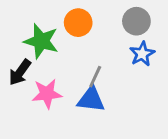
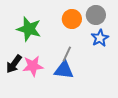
orange circle: (78, 23) -> (72, 19), moved
black arrow: (20, 72) -> (14, 64), moved

